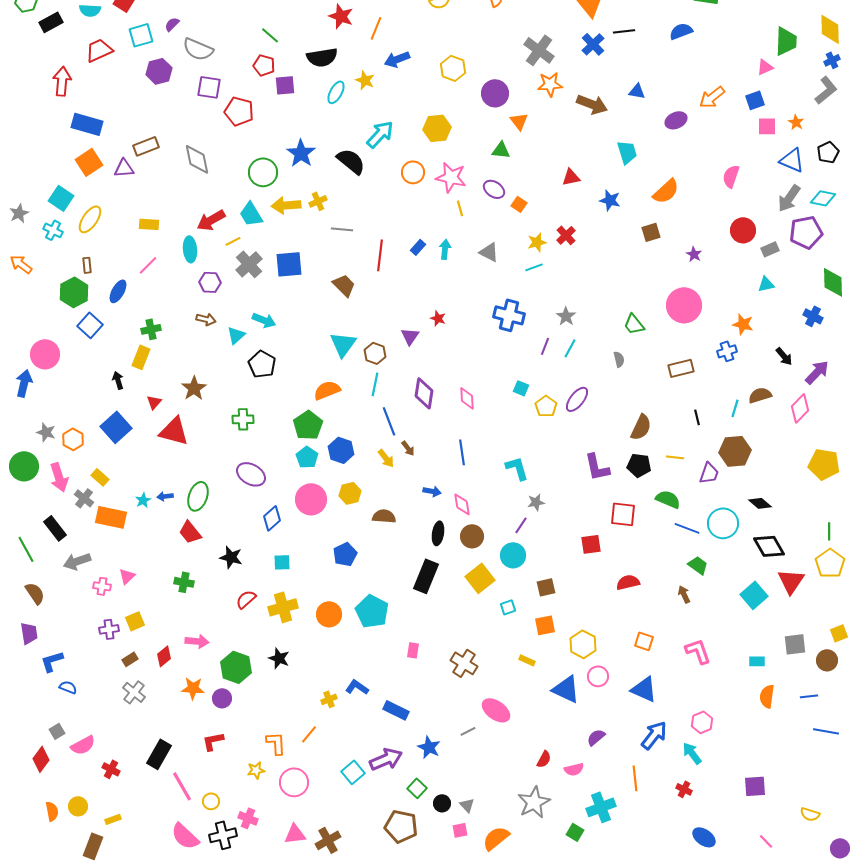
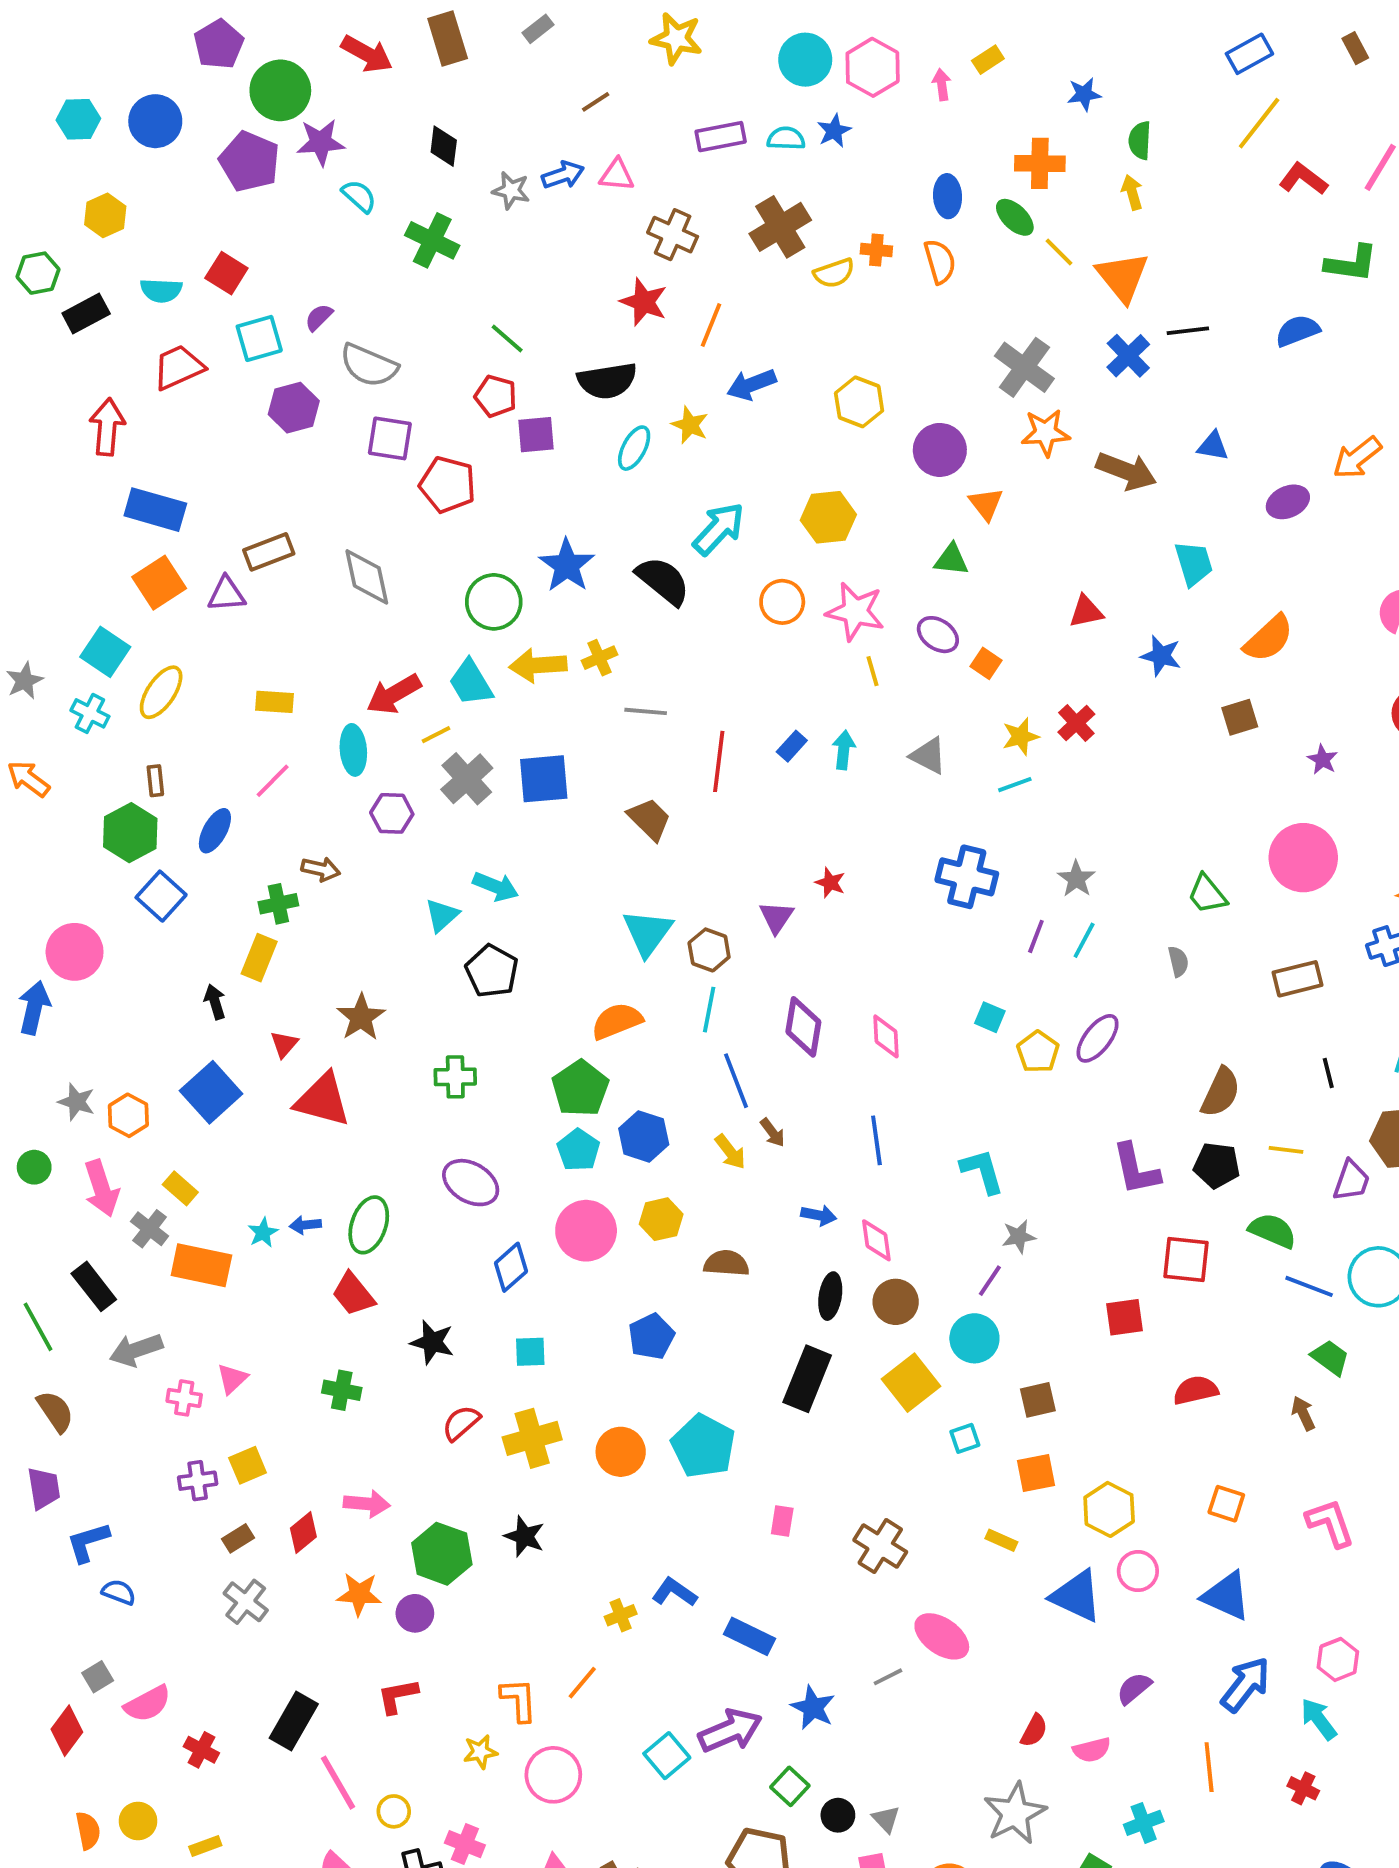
brown arrow: (206, 319) -> (321, 869), moved
green circle: (24, 466) -> (34, 1167), size x0.6
cyan cross: (601, 807) -> (1144, 1823), size x0.7

